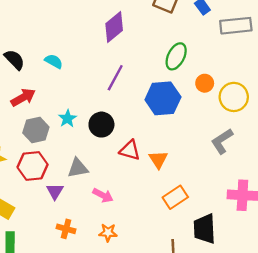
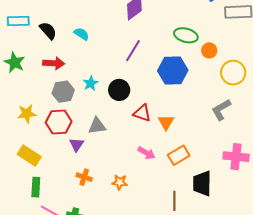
green ellipse: (176, 56) -> (186, 35), turned 75
orange circle: (205, 83) -> (209, 50), moved
red arrow: (23, 97) -> (54, 63), turned 30
pink arrow: (103, 195) -> (146, 153), moved

